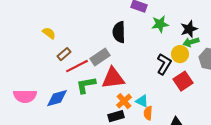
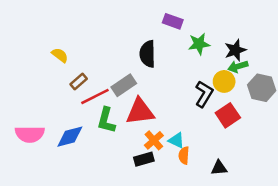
green L-shape: (86, 85) -> (106, 120), turned -65

